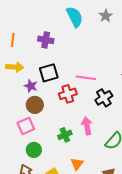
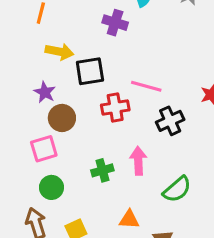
purple cross: (46, 40) -> (115, 23), moved
yellow arrow: (15, 67) -> (59, 52), moved
purple star: (31, 86) -> (45, 92), moved
orange triangle: (77, 164) -> (129, 219), moved, turned 48

